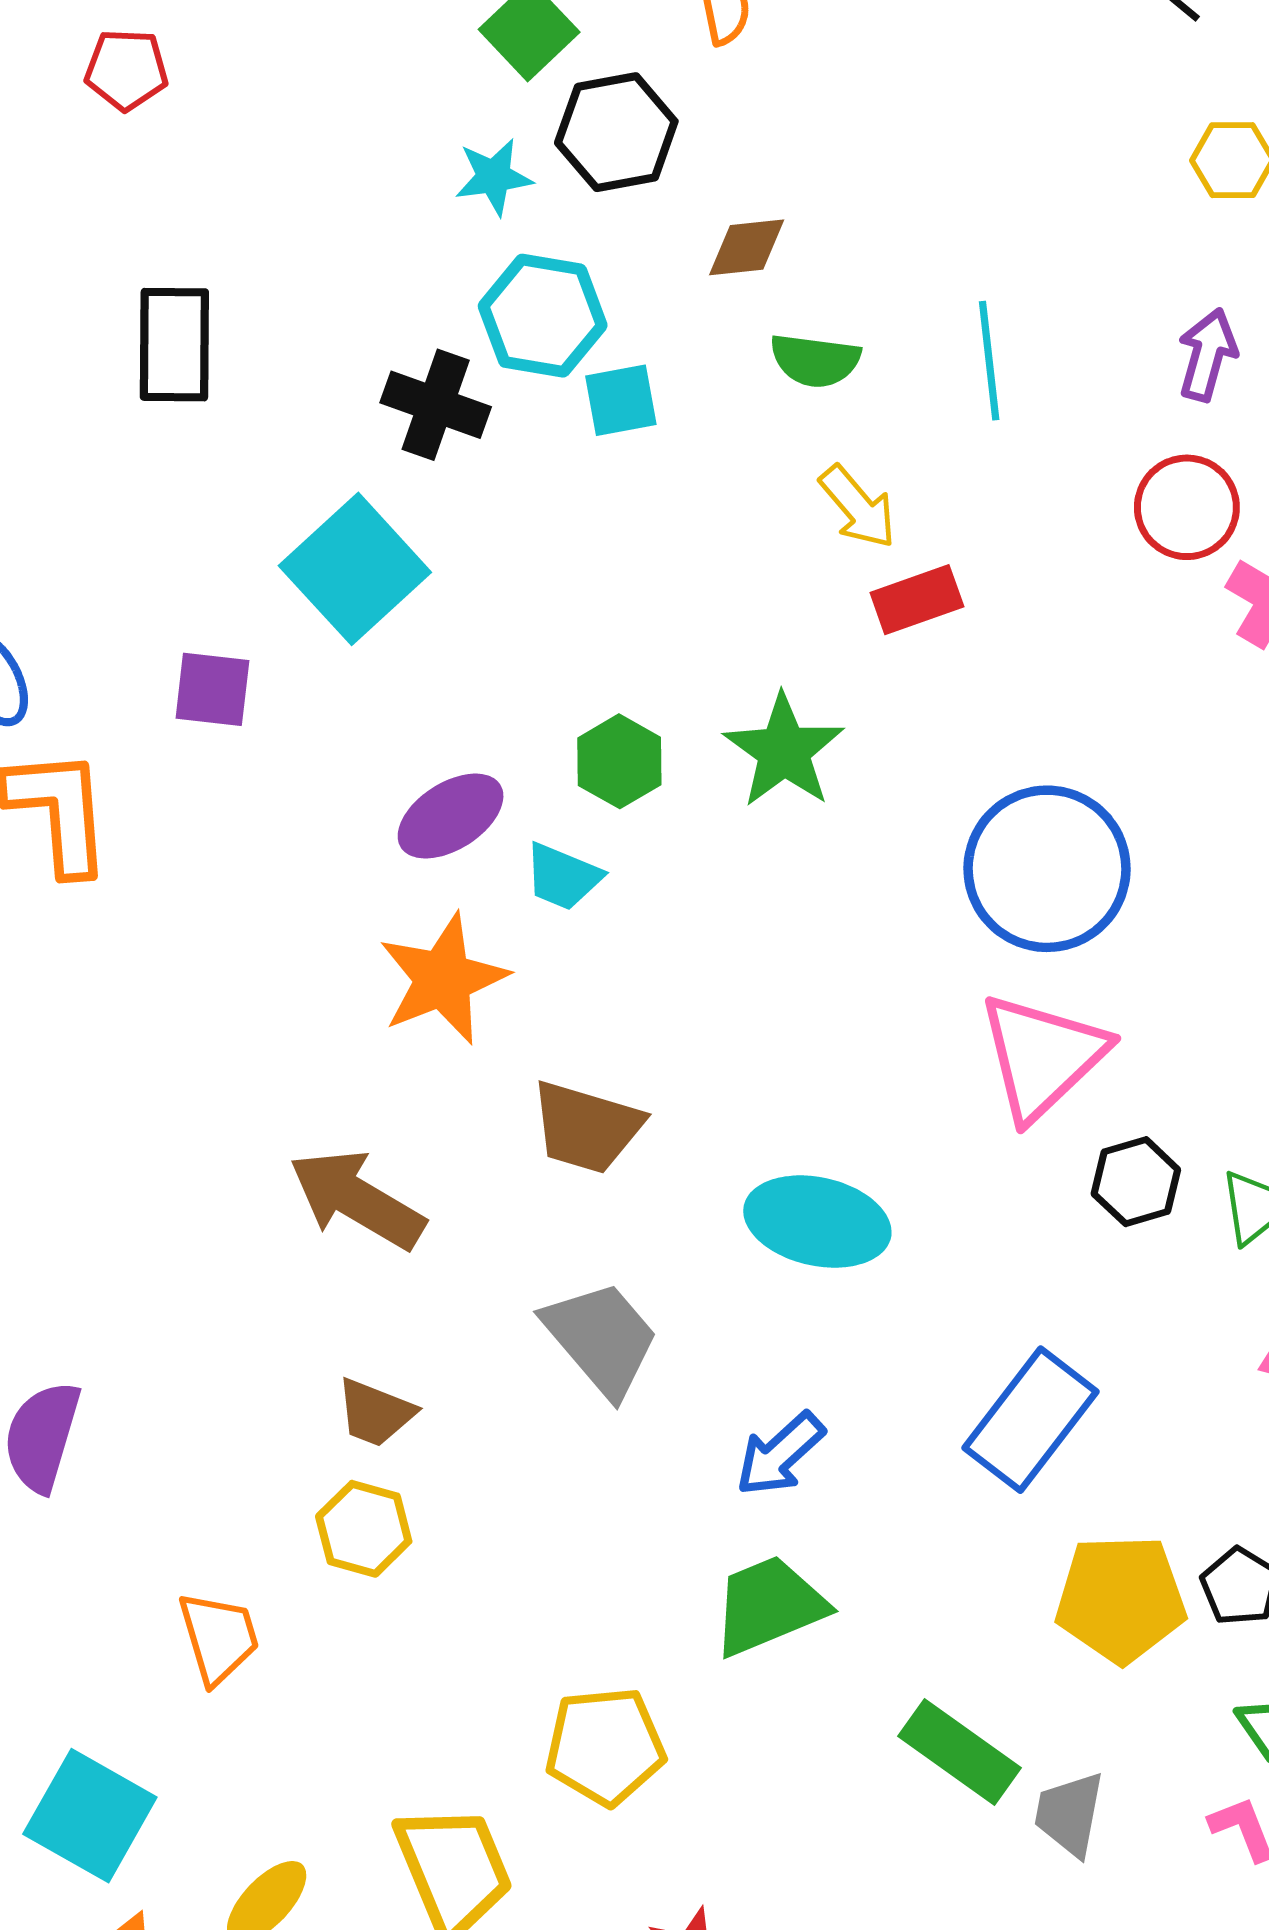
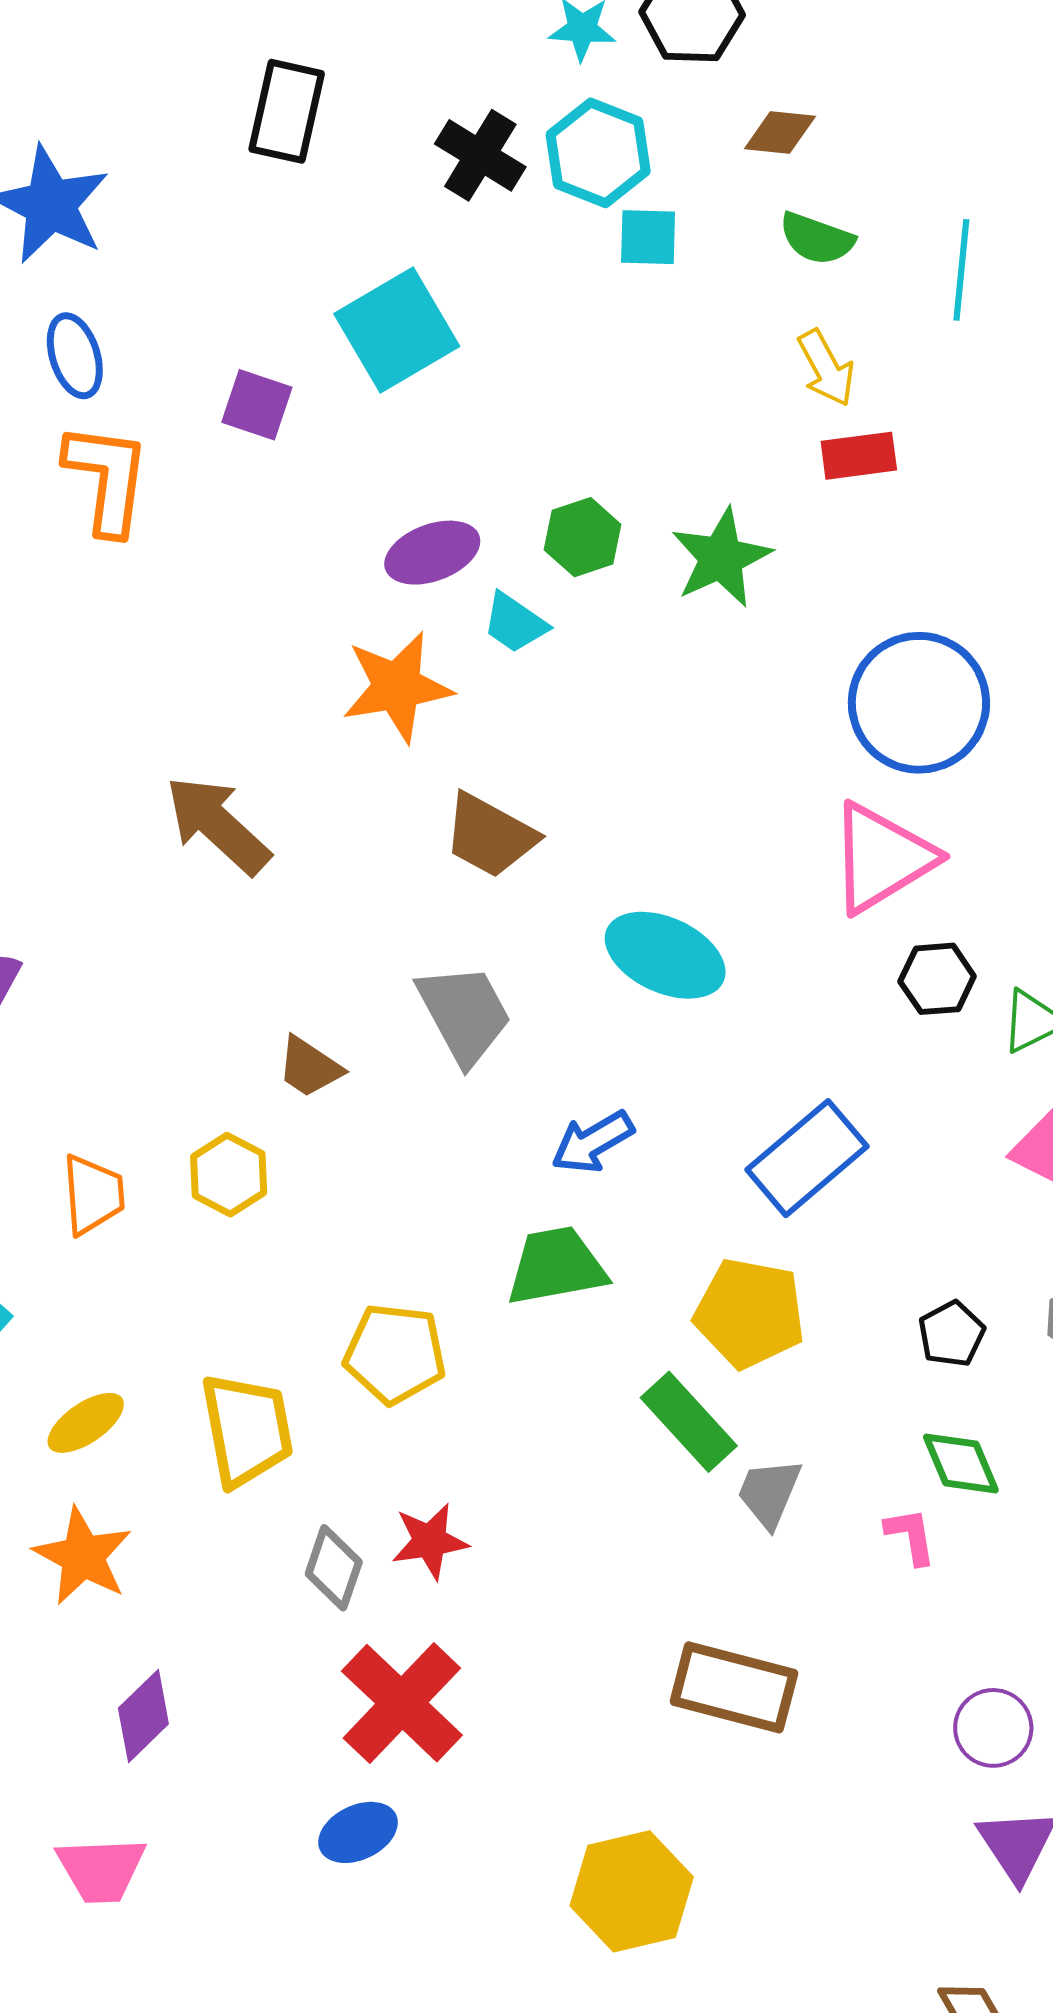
black cross: (436, 405) -> (480, 155), moved
brown arrow: (357, 1199) -> (218, 825), moved
brown trapezoid: (375, 1413) -> (309, 1067), moved
yellow hexagon: (364, 1529) -> (229, 1175), moved
yellow pentagon: (1121, 1599) -> (750, 1313), moved

